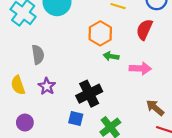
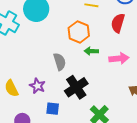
gray semicircle: (38, 55) -> (60, 62), moved
blue square: (76, 118) -> (53, 109), moved

